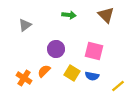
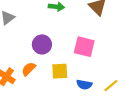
yellow square: (72, 73) -> (60, 71), turned -35
blue semicircle: (92, 76) -> (84, 85), moved

